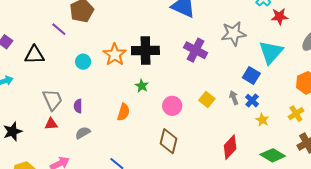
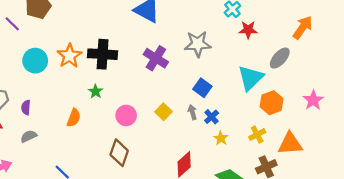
cyan triangle: (271, 52) -> (251, 78), moved
cyan circle: (83, 62) -> (35, 61), size x1.5
blue square: (251, 76) -> (202, 88), moved

